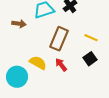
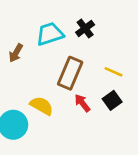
brown arrow: (19, 24) -> (16, 53), turned 112
red arrow: (61, 65) -> (82, 103), moved

